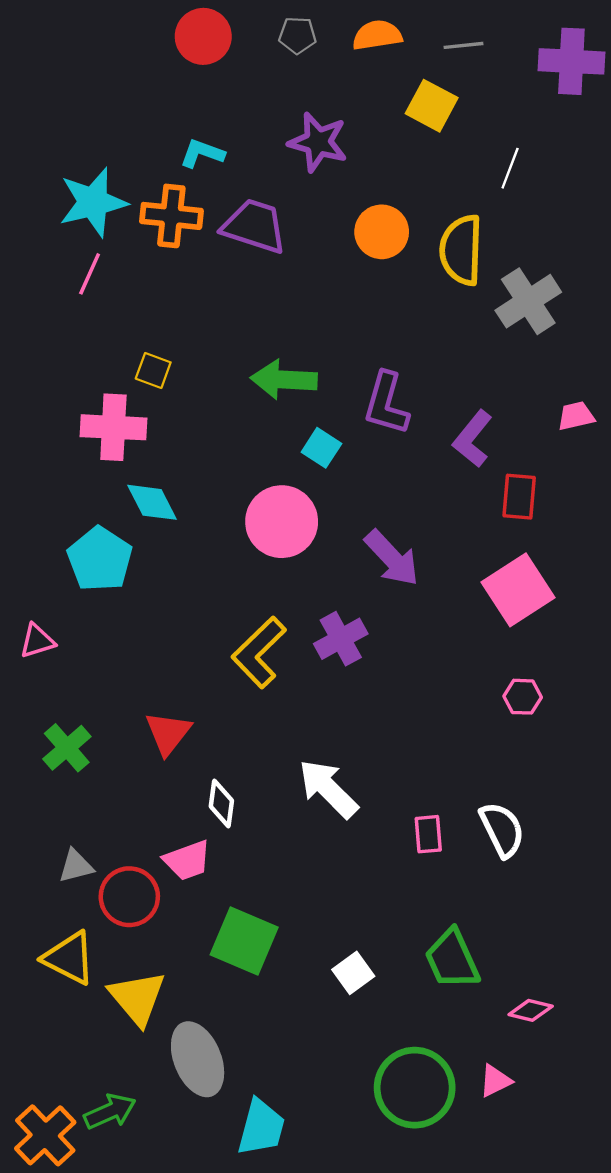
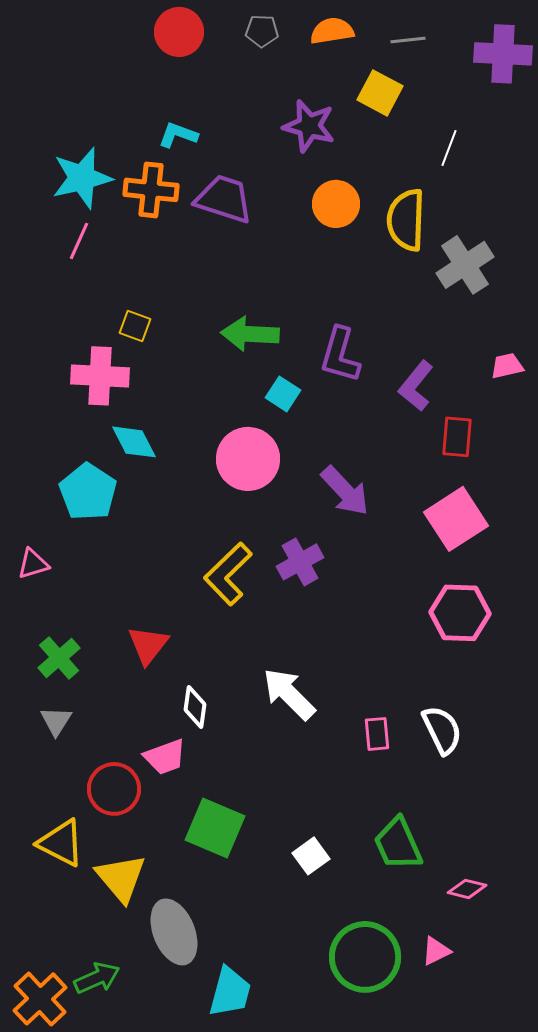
purple star: (318, 142) -> (309, 126), moved
pink hexagon: (523, 697) -> (460, 613), size x1.8
gray triangle: (76, 866) -> (56, 721), moved, turned -44

